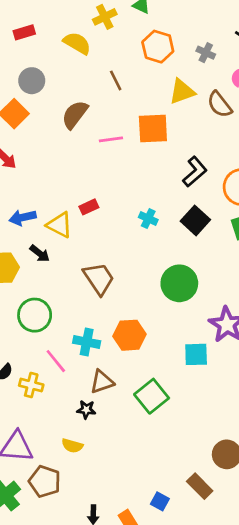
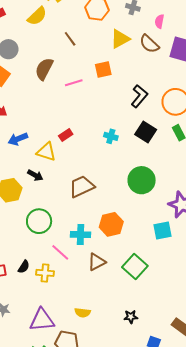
yellow semicircle: (77, 43) -> (37, 16), turned 115
orange square: (153, 128) -> (103, 70), size x0.7
blue arrow: (23, 218) -> (18, 139), moved
brown trapezoid: (99, 279) -> (82, 186), turned -72
black star: (86, 410) -> (131, 317), moved

